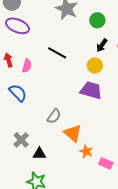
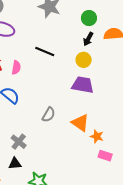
green circle: (97, 20) -> (89, 18), moved
orange triangle: (73, 133) -> (80, 123), moved
orange star: (86, 151) -> (97, 136), moved
black triangle: (39, 154) -> (15, 164), moved

